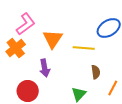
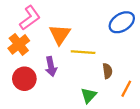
yellow line: (84, 48) -> (83, 52), moved
red circle: (28, 91) -> (24, 79), moved

